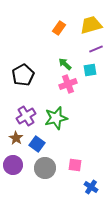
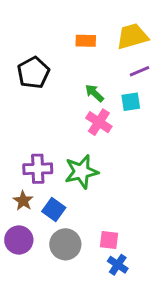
orange rectangle: (59, 28) -> (86, 41), turned 56
black pentagon: (23, 75) -> (33, 73), moved
pink cross: (68, 84) -> (99, 122), turned -36
purple cross: (26, 116) -> (38, 169), turned 30
blue cross: (91, 187) -> (118, 265), moved

